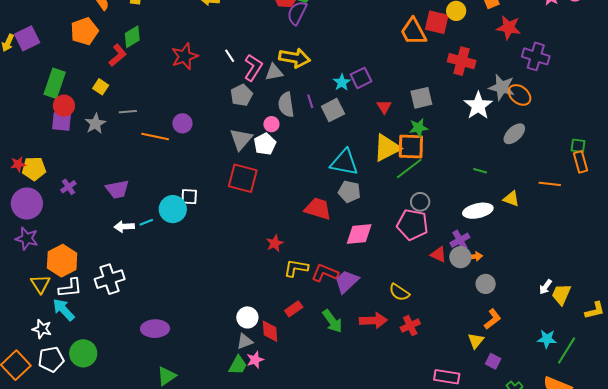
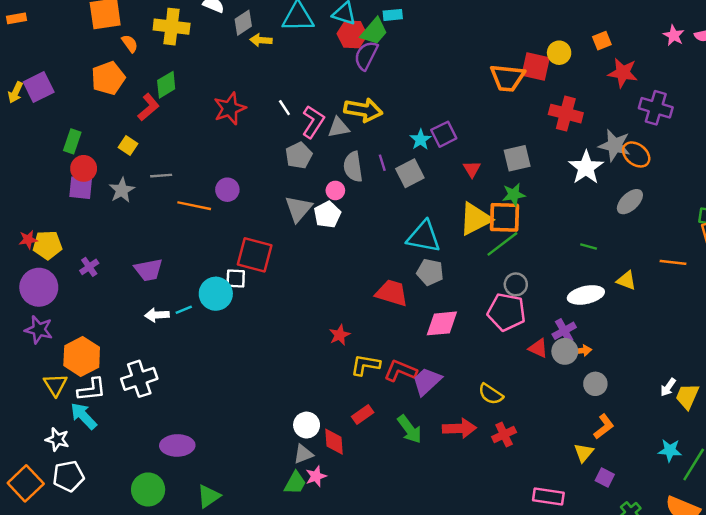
orange trapezoid: (413, 32) -> (507, 78), turned -56
green rectangle: (55, 83) -> (72, 141), size x0.7
red square: (243, 178) -> (255, 255), moved
purple ellipse: (155, 329) -> (177, 445), moved
green circle: (83, 353) -> (148, 489), moved

